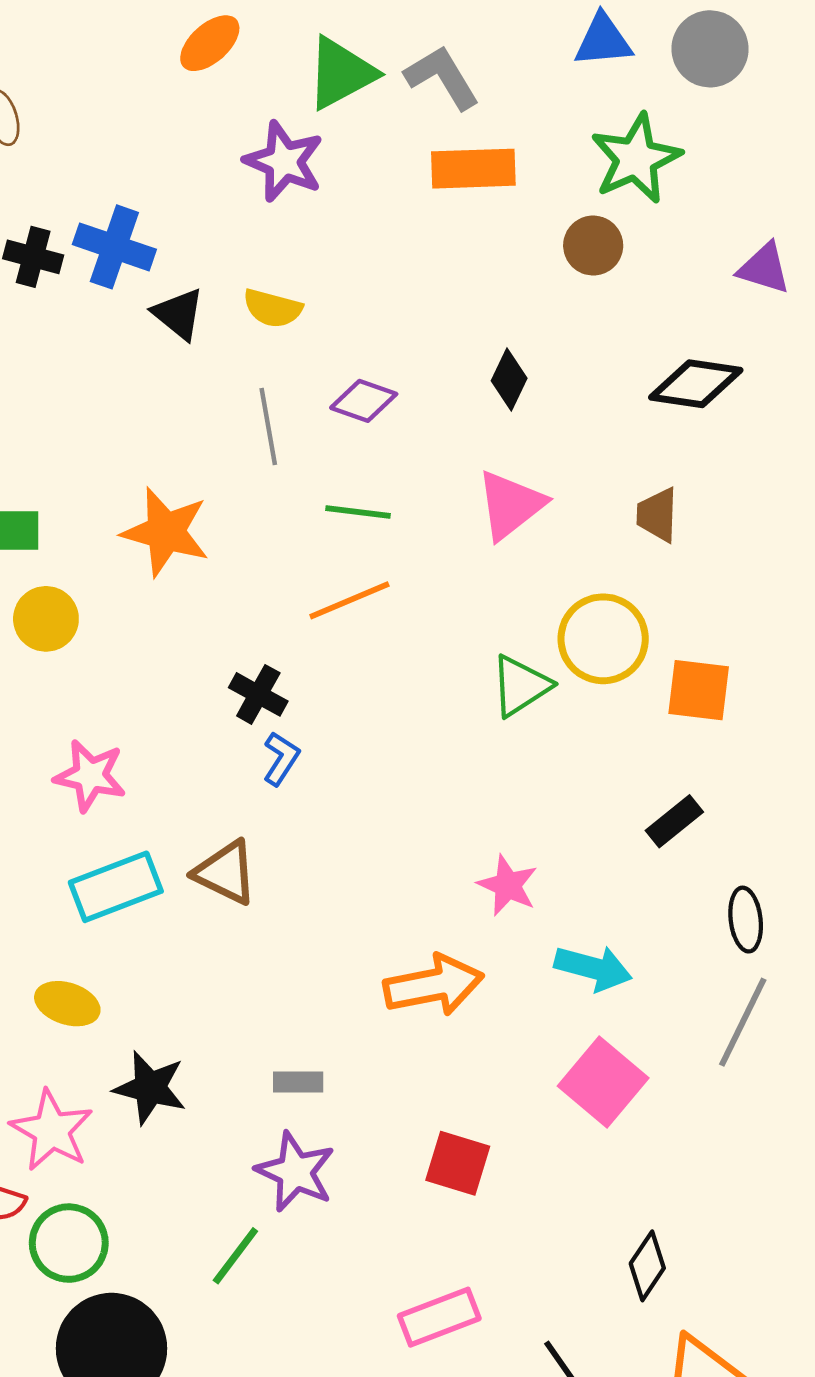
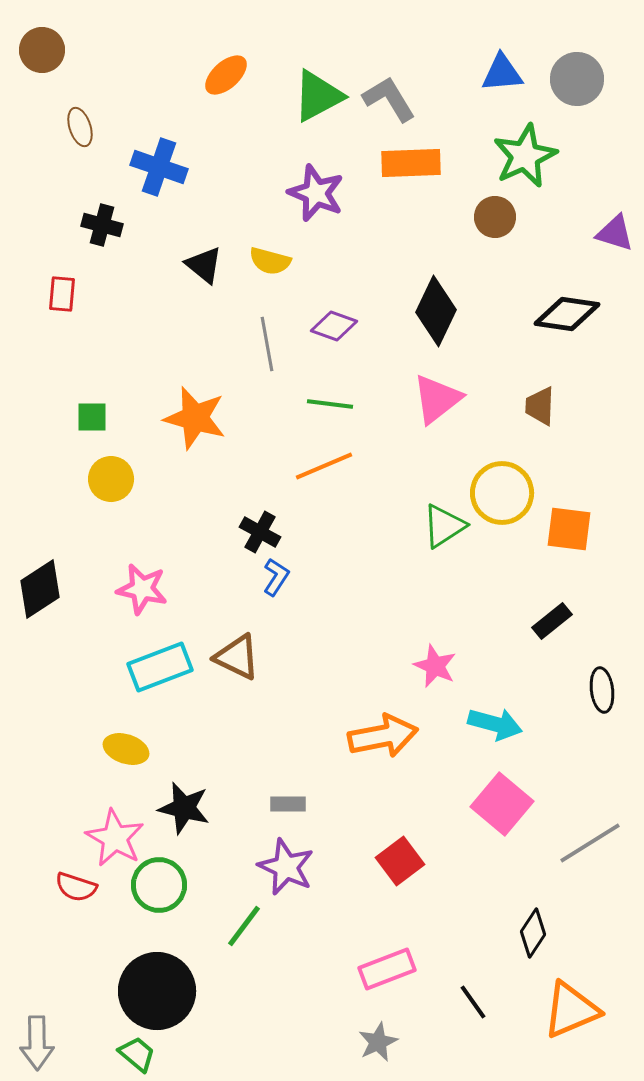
purple star: (284, 161) -> (316, 193), moved
blue cross: (114, 247) -> (159, 167), moved
black diamond: (509, 379) -> (436, 311), size x1.6
gray line: (743, 1022) -> (590, 843), moved, turned 32
red square: (458, 1163) -> (400, 861), turned 36
green circle: (69, 1243) -> (159, 885), moved

